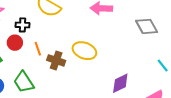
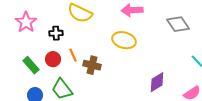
red circle: (15, 43) -> (53, 59), moved
yellow ellipse: (84, 51) -> (124, 40), moved

